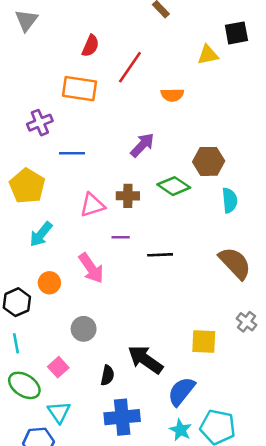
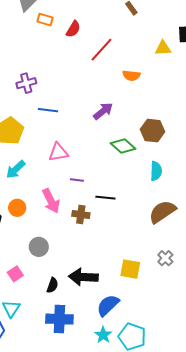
orange rectangle: (80, 89) -> (45, 20), moved, size x0.6
brown cross: (128, 196) -> (81, 214), moved
cyan semicircle: (230, 200) -> (156, 171), moved
brown semicircle: (235, 263) -> (162, 212), turned -88
black arrow: (145, 360) -> (83, 277), turned -40

